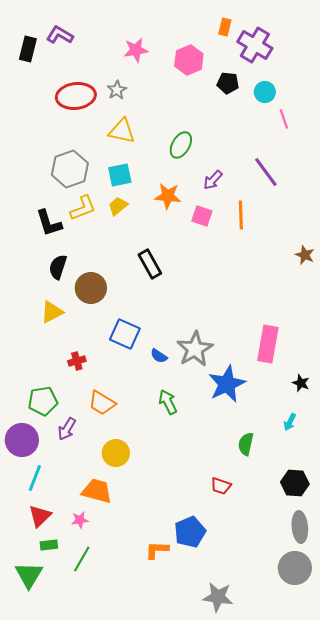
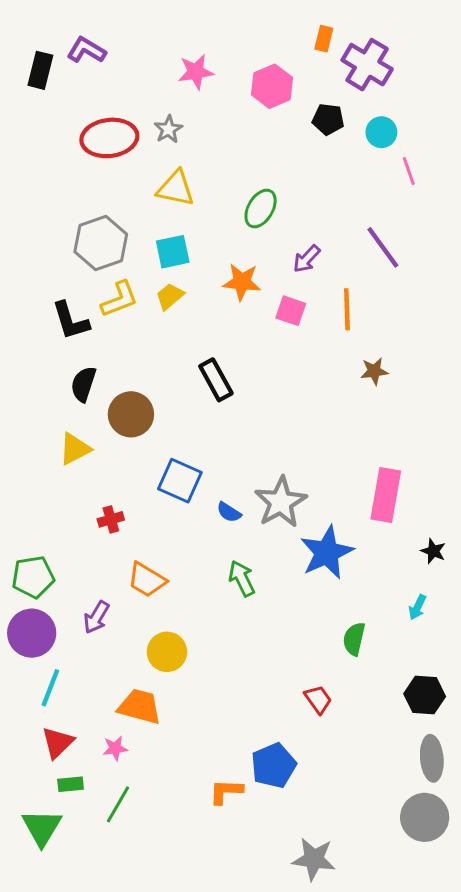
brown star: (305, 255) -> (374, 371), moved, turned -30
green pentagon: (43, 401) -> (33, 577), moved
red trapezoid: (221, 486) -> (318, 699), turned -145

